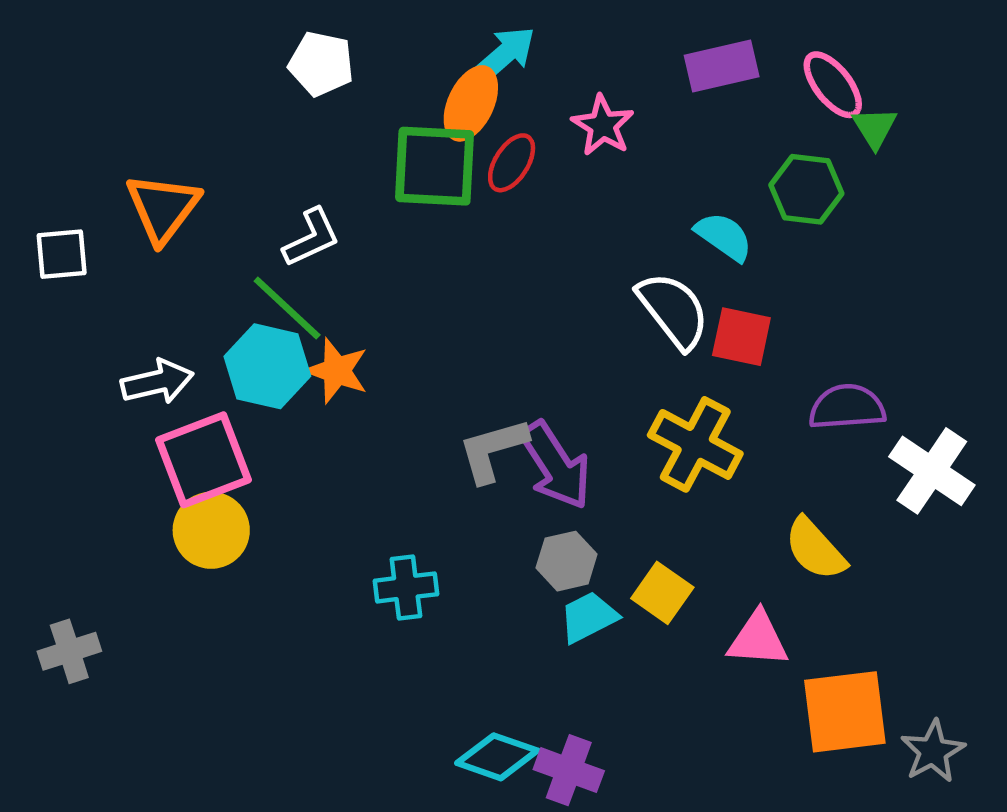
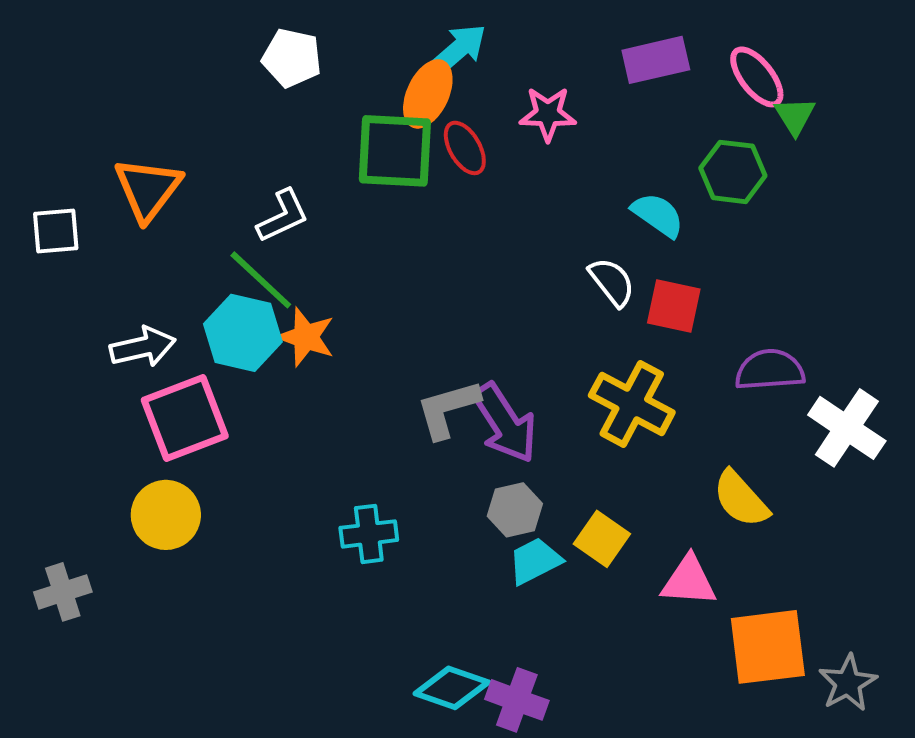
pink star: (603, 125) -> (548, 114), turned -30
red ellipse: (512, 163) -> (465, 148), turned -62
white semicircle: (673, 310) -> (612, 282), size x0.7
yellow circle: (211, 530) -> (166, 515), moved

